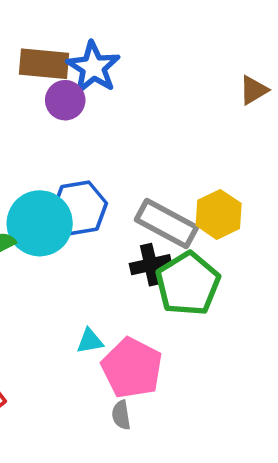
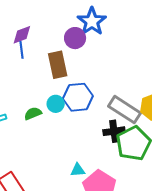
brown rectangle: (44, 64) -> (58, 65), moved, turned 68
cyan circle: (40, 223) -> (56, 104), size x0.5

